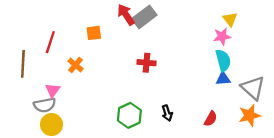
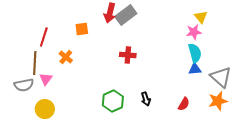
red arrow: (126, 15) -> (110, 13), turned -132
brown line: (23, 64) -> (35, 63), moved
gray semicircle: (45, 105) -> (24, 85), moved

